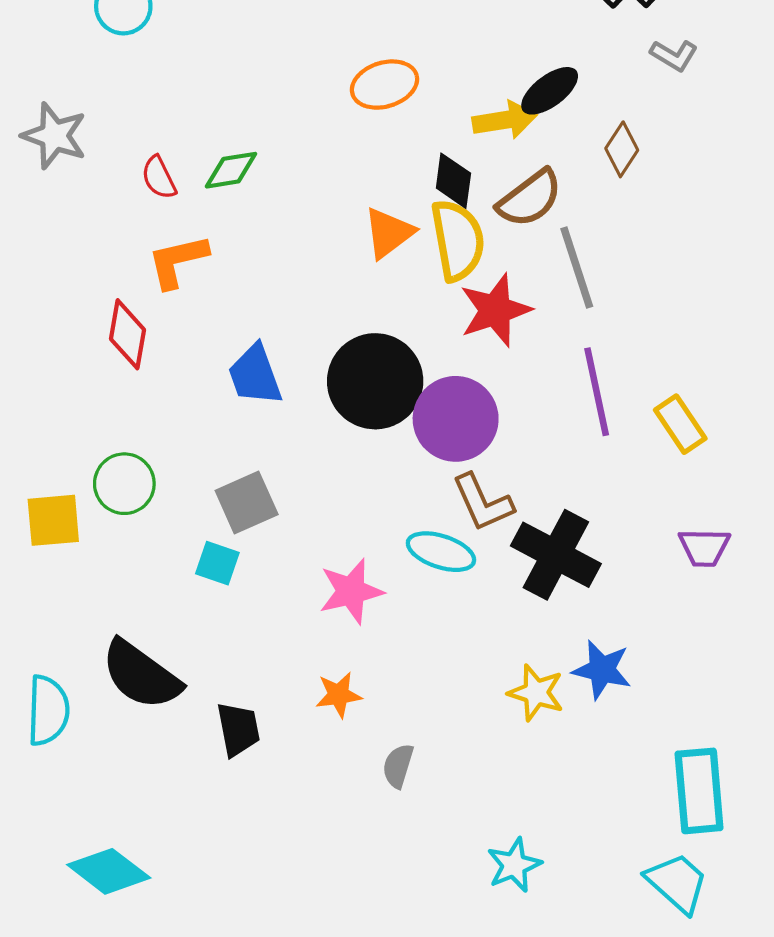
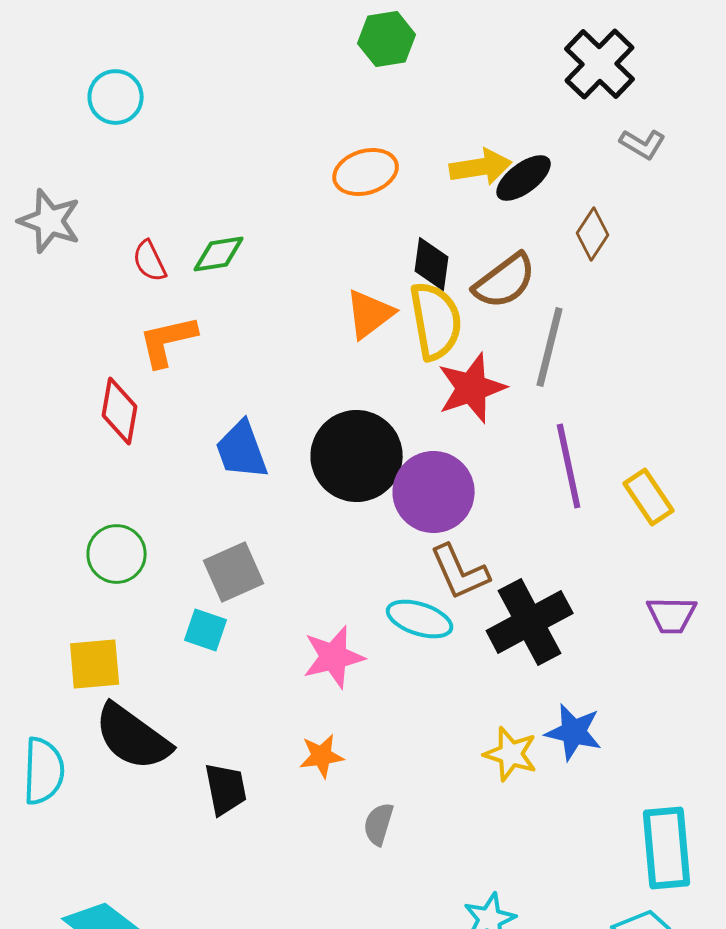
yellow arrow: (505, 120) -> (481, 167), moved
gray line: (577, 267) -> (550, 347), turned 32
yellow square: (53, 520) -> (95, 664), moved
black cross: (556, 555) -> (530, 622), turned 34

